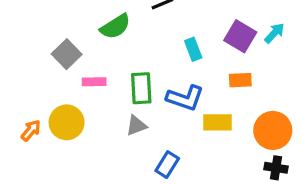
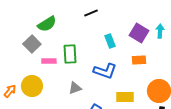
green semicircle: (115, 27) -> (47, 24), moved
cyan arrow: (274, 33) -> (160, 31), turned -40
green rectangle: (141, 88) -> (70, 54), moved
yellow rectangle: (218, 122) -> (125, 97), moved

